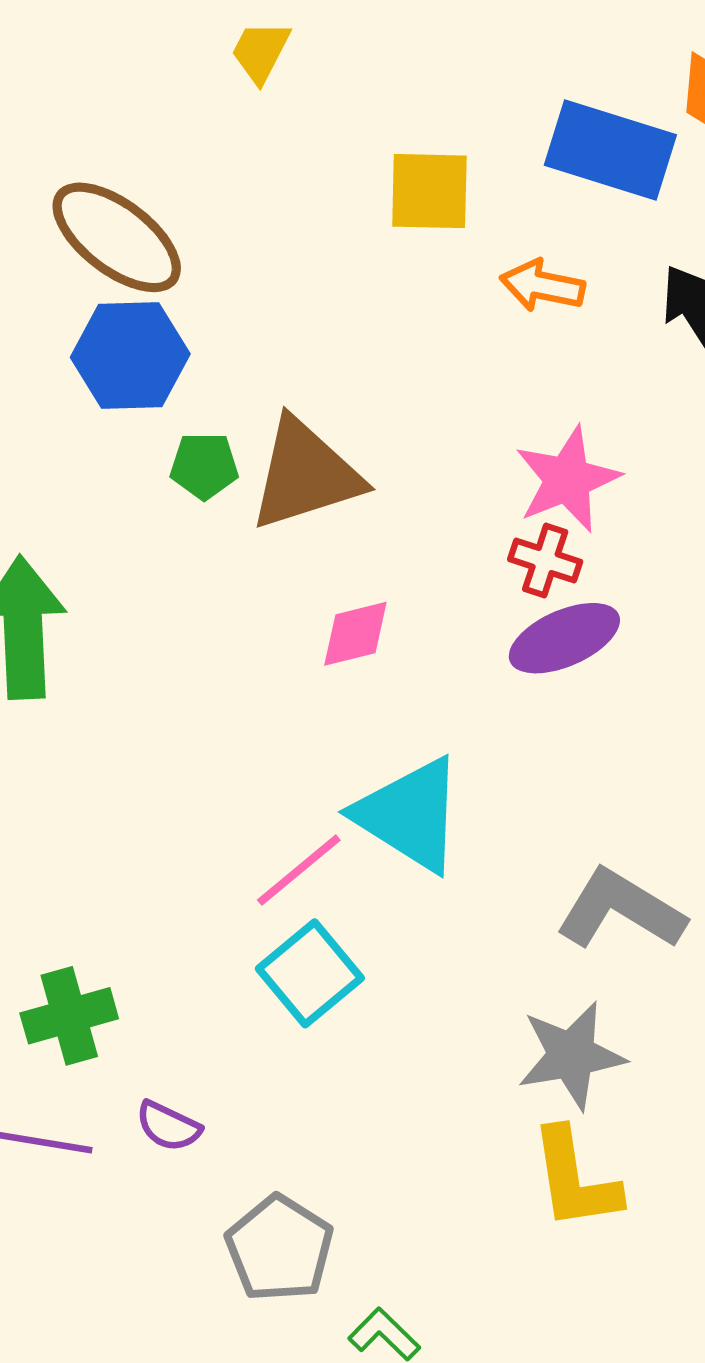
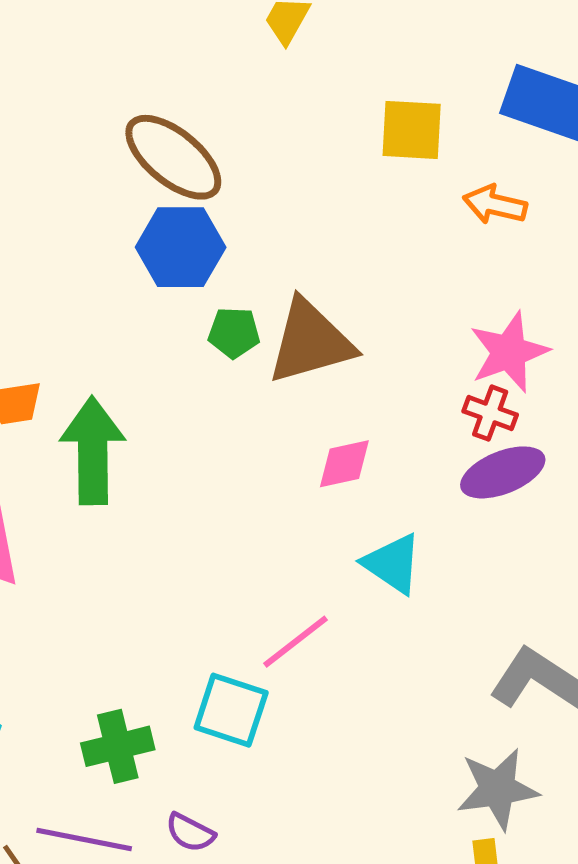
cyan triangle: (410, 815) -> (393, 564), moved, size x0.7
cyan square: (310, 973) -> (231, 710), moved, turned -34

